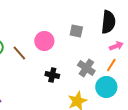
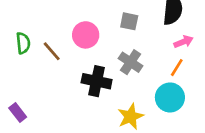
gray cross: (86, 68) -> (131, 62), moved
black cross: (52, 75) -> (97, 81), size x1.5

